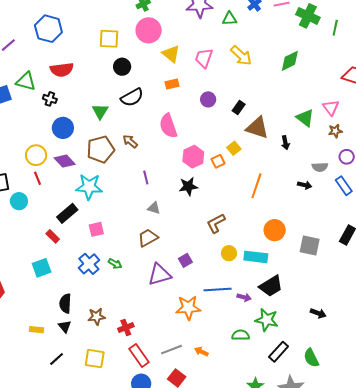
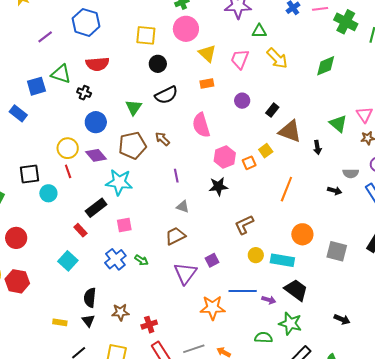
green triangle: (230, 19) -> (259, 31), moved
cyan square: (42, 268) -> (68, 261), turned -30
purple triangle: (159, 275) -> (185, 273), turned -40
black trapezoid: (271, 286) -> (296, 290), turned -115

